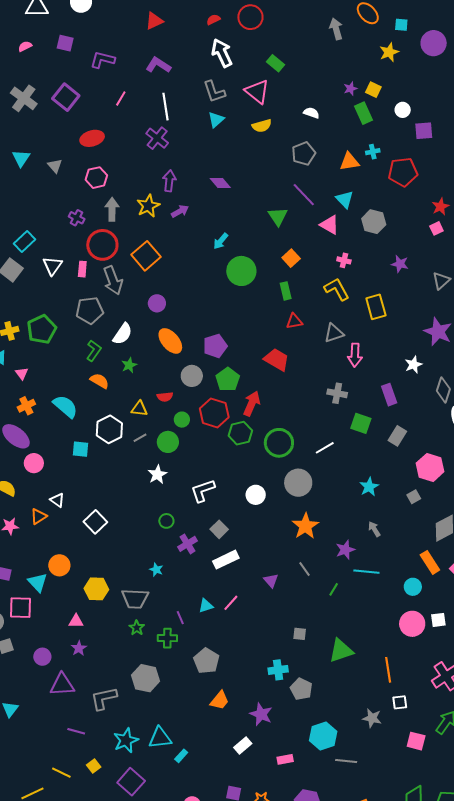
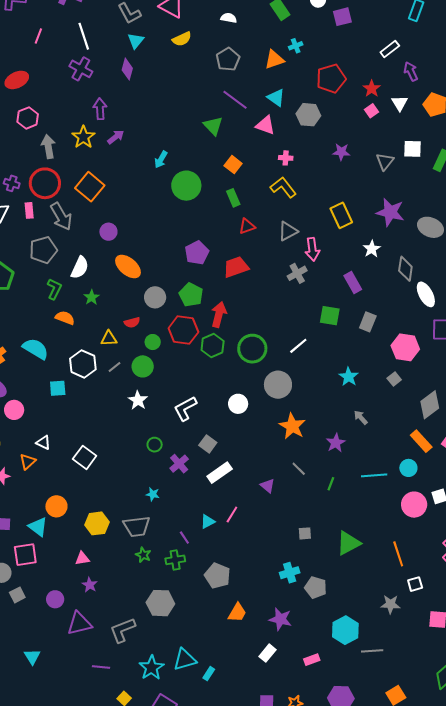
red pentagon: (403, 172) -> (331, 79), moved
purple diamond: (220, 183) -> (127, 69), moved, turned 65
purple cross: (77, 218) -> (12, 183), moved
yellow rectangle: (376, 307) -> (341, 215), moved
purple pentagon: (215, 346) -> (197, 253), moved
red trapezoid: (277, 360) -> (236, 267), turned -40
gray cross: (337, 393) -> (297, 273), moved, turned -30
cyan line: (366, 572) -> (374, 475), moved

